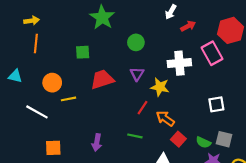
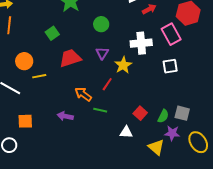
green square: (83, 52) -> (52, 33), turned -32
yellow star: (160, 87) -> (123, 65), turned 30
white square: (216, 104) -> (170, 66), moved
orange arrow: (165, 119) -> (83, 94), moved
purple arrow: (97, 142) -> (65, 116), turned 91
green semicircle: (203, 142) -> (163, 116), turned -88

